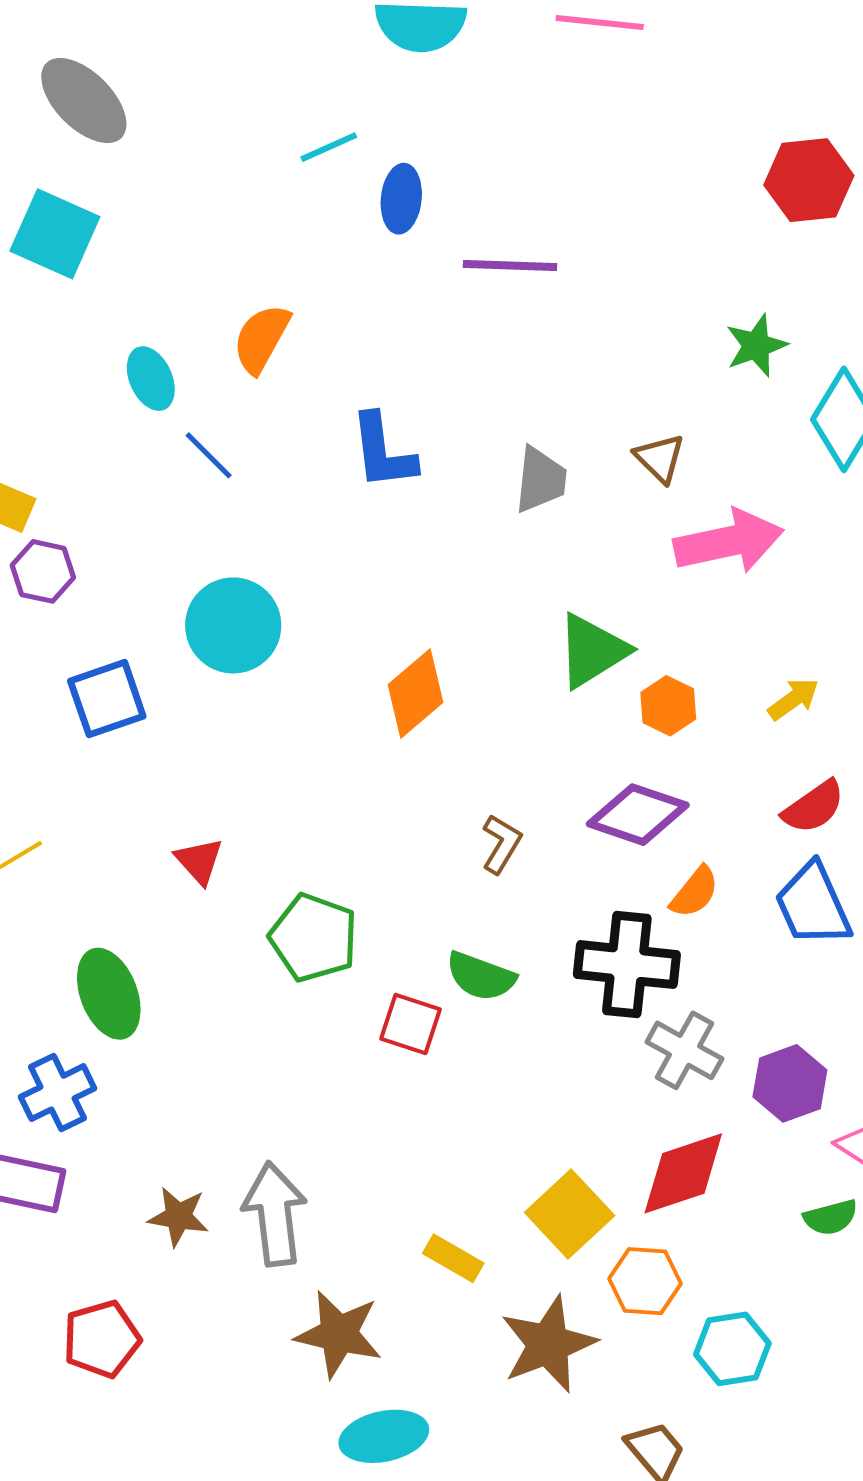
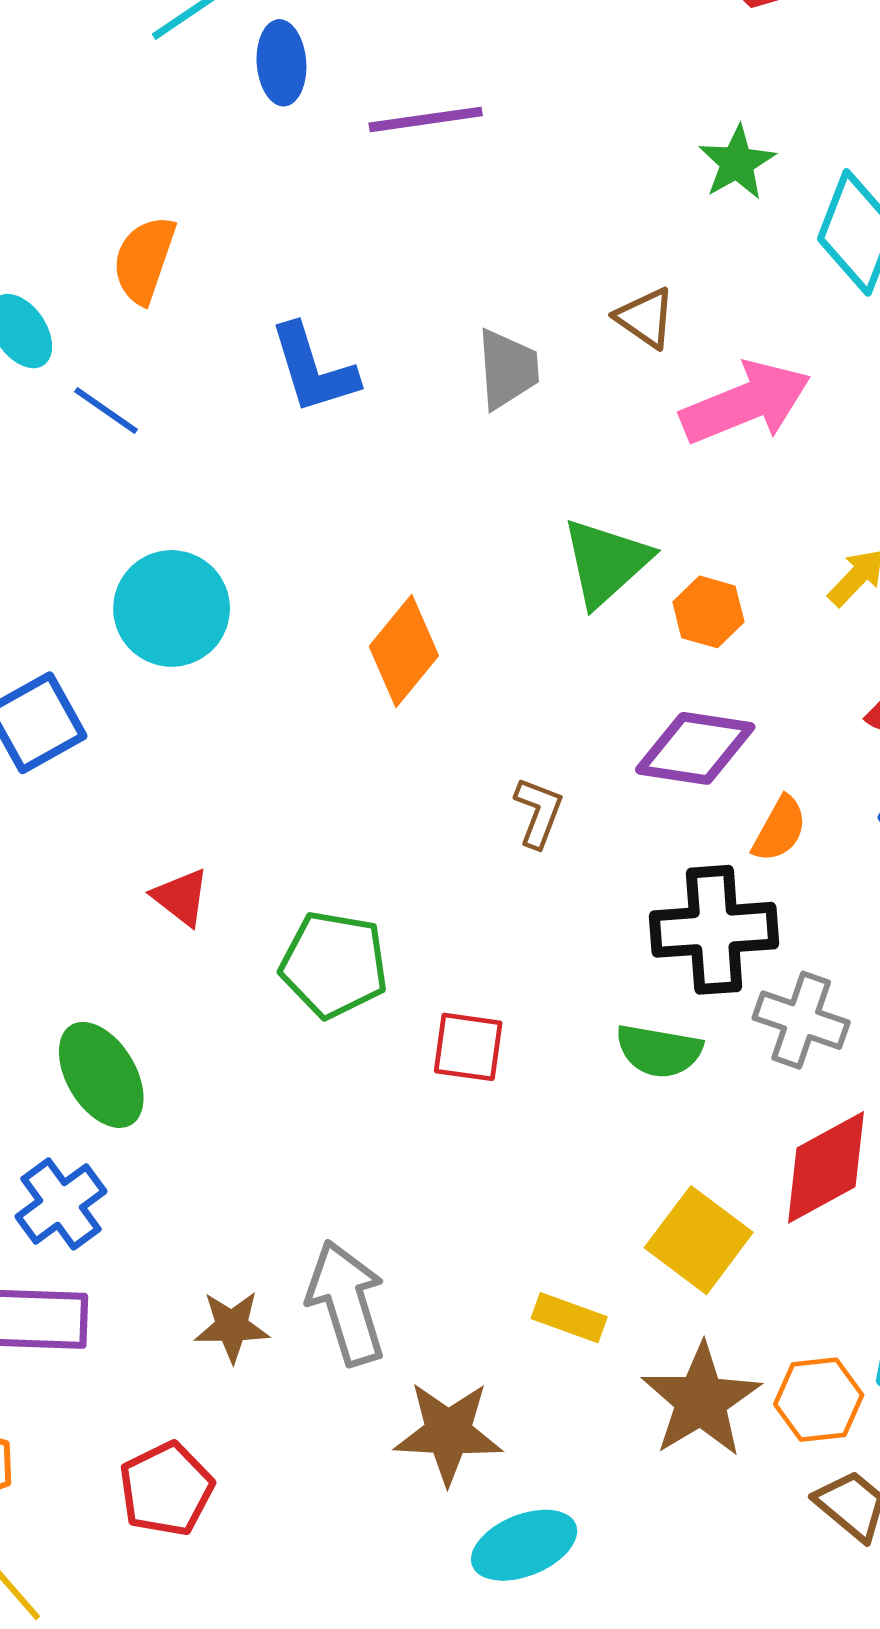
green semicircle: (481, 976) -> (659, 1051), moved
orange hexagon: (645, 1281) -> (819, 1400), moved

